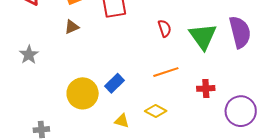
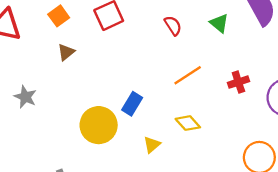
green triangle: (203, 36) -> (219, 23), size x0.6
yellow diamond: (156, 111) -> (188, 123), turned 35
yellow triangle: (122, 121) -> (152, 145), turned -42

